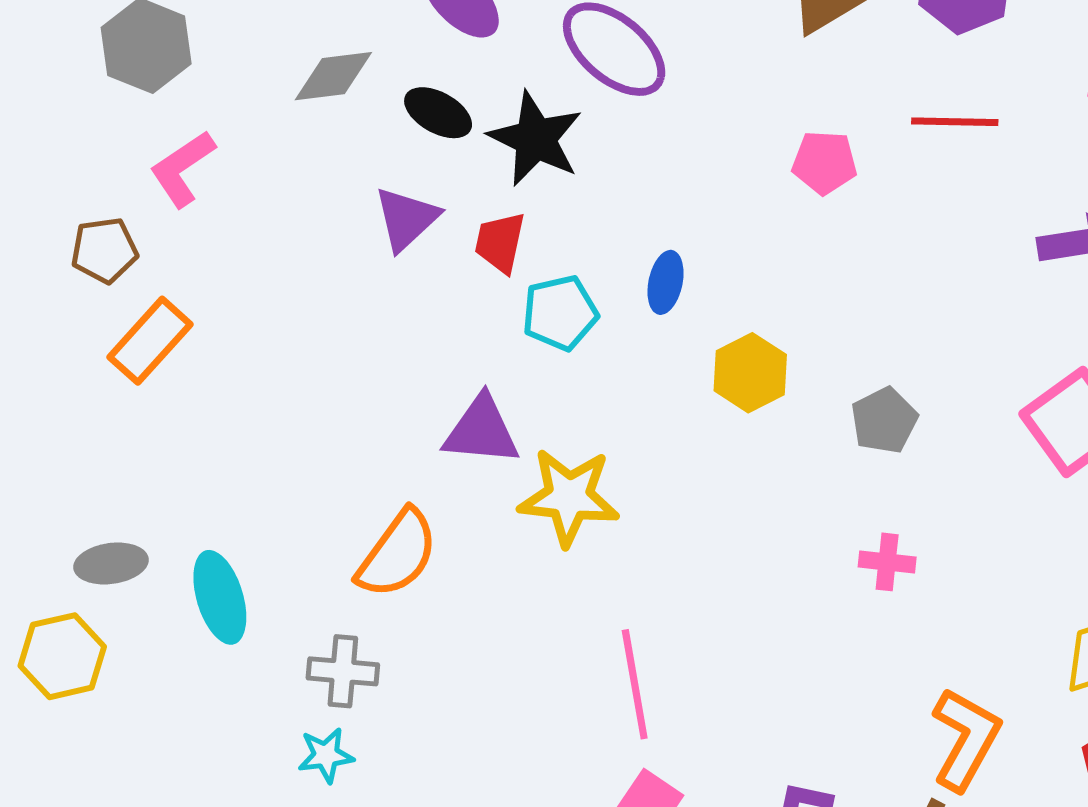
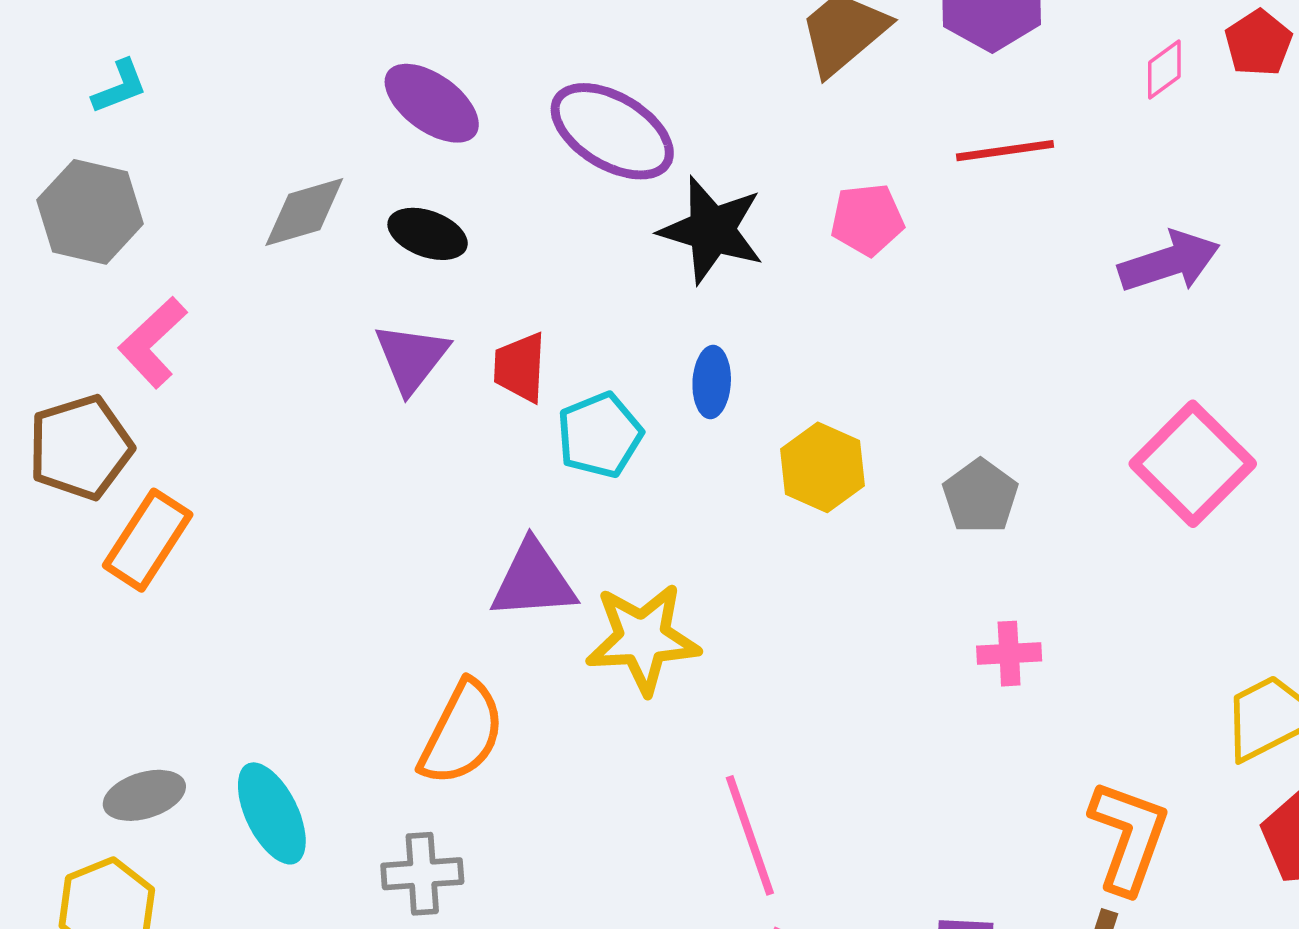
black star: (535, 139) -> (712, 230), moved
brown pentagon: (104, 250) -> (80, 447), size x1.4

